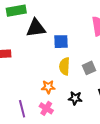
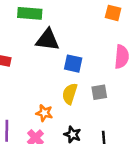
gray square: (89, 68) -> (99, 92), moved

